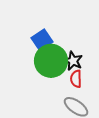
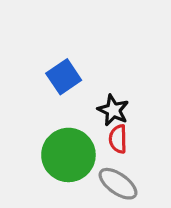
green circle: (51, 61) -> (68, 155), moved

